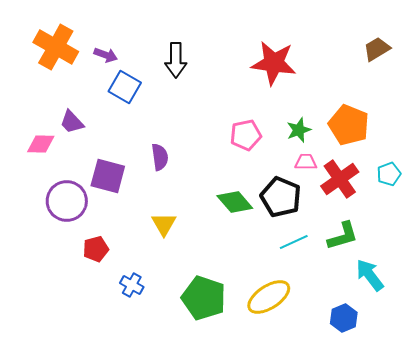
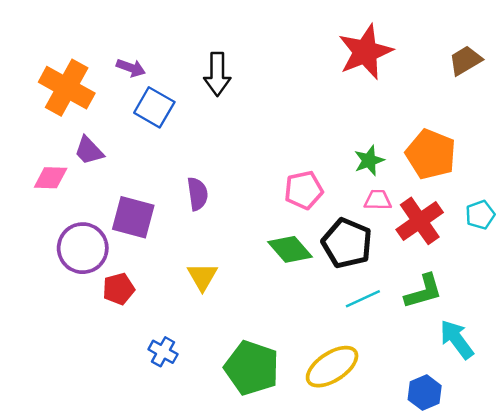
orange cross: (56, 47) -> (67, 88), moved
red star: (274, 63) -> (365, 52), moved, turned -30
pink pentagon: (246, 135) -> (304, 190), moved
red pentagon: (96, 249) -> (119, 289), moved

